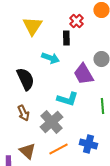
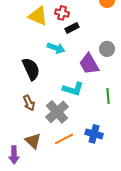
red cross: (76, 21) -> (62, 13), moved, turned -32
yellow triangle: (32, 26) -> (38, 16), turned -40
black rectangle: (66, 38) -> (72, 28), turned 64

